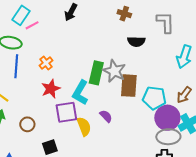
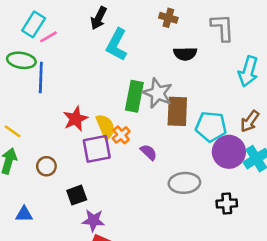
orange cross: (46, 63) -> (121, 135), moved
blue line: (16, 66) -> (41, 77), moved
cyan L-shape: (80, 93) -> (117, 45), moved
yellow semicircle: (84, 126) -> (106, 127), moved
gray ellipse: (168, 137) -> (184, 183), moved

